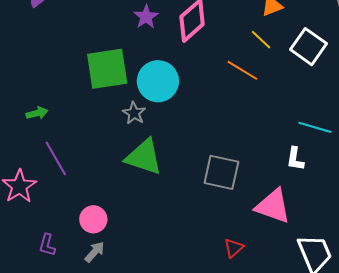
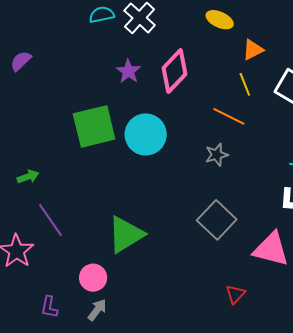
yellow line: (261, 40) -> (245, 84), turned 30
gray star: (134, 113) -> (217, 155), moved, turned 30
green triangle: (144, 157) -> (126, 234), moved, turned -45
gray square: (221, 172) -> (217, 220), turned 36

